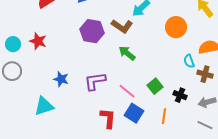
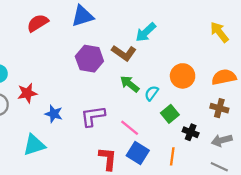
orange circle: (176, 27) -> (183, 76), moved
red star: (38, 41) -> (27, 93), moved, turned -30
cyan semicircle: (189, 61) -> (151, 93), moved, turned 56
green square: (155, 86) -> (170, 114), moved

